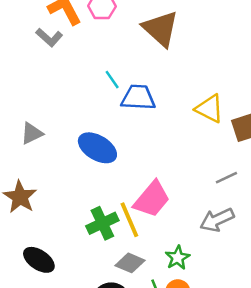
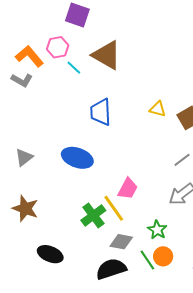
cyan line: (112, 80) -> (74, 68), moved
blue trapezoid: (138, 97) -> (101, 112), turned -84
yellow triangle: (209, 109) -> (158, 109), size x0.7
pink trapezoid: (152, 199) -> (128, 189), size x0.7

